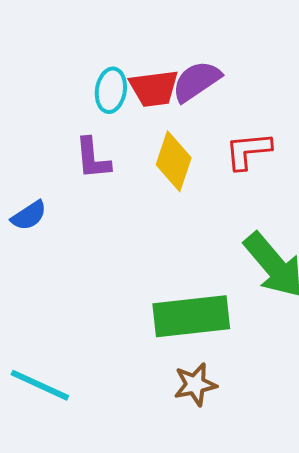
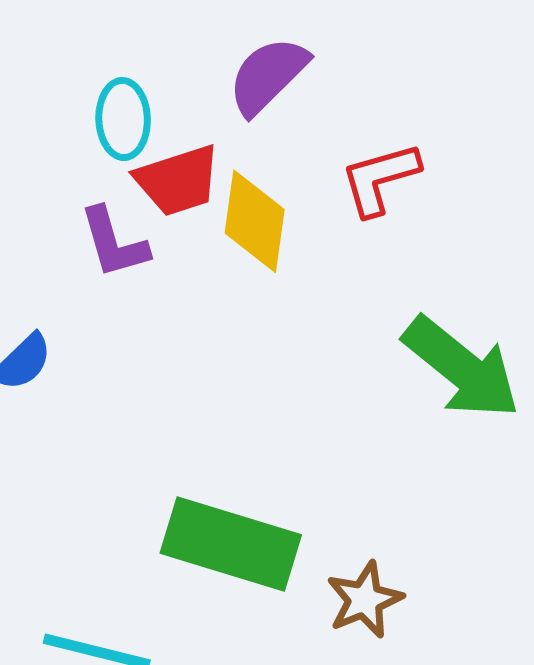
red trapezoid: (154, 88) -> (178, 181), moved
green rectangle: (191, 316) -> (231, 544), moved, turned 34

